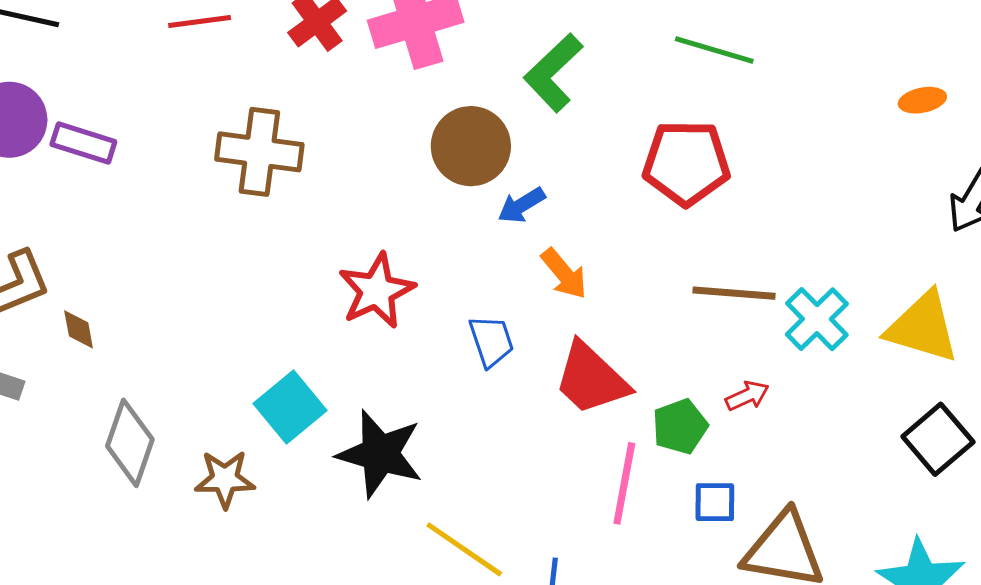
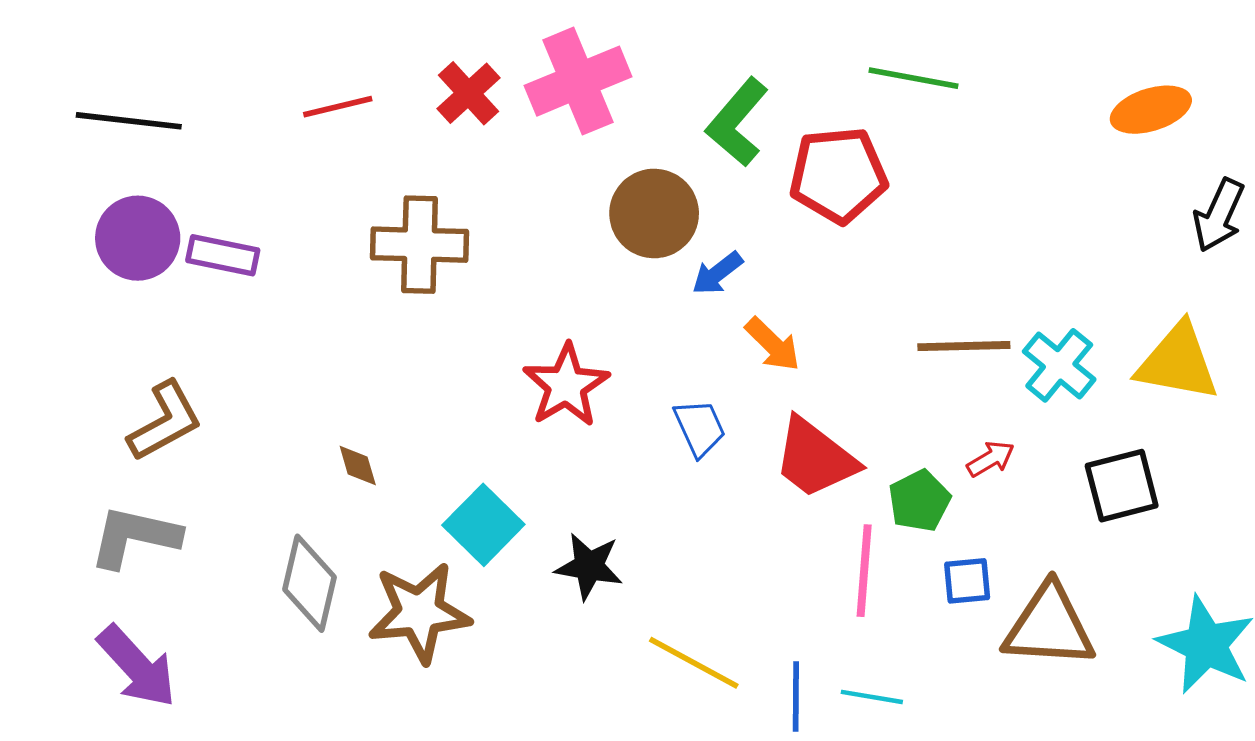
orange ellipse: (922, 100) -> (1151, 110), size x1.5
red pentagon: (686, 163) -> (838, 175), moved
brown diamond: (79, 329) -> (358, 465), moved
black square: (938, 439) -> (1122, 486), moved, turned 32
black star: (380, 454) -> (589, 566), size x0.7
brown star: (225, 479) -> (419, 613), size x1.5

